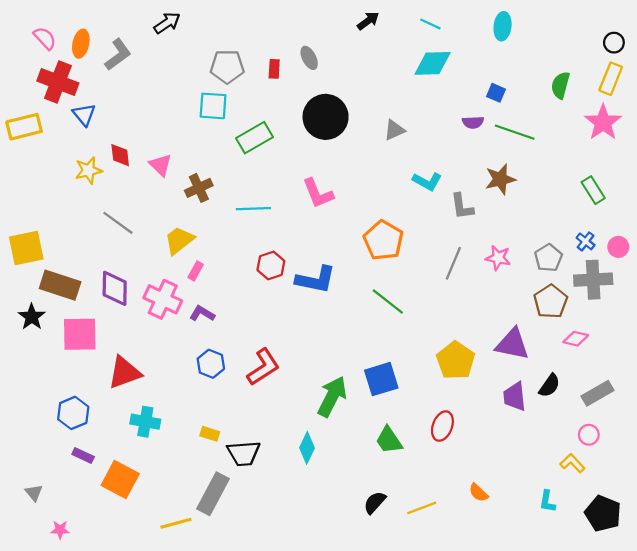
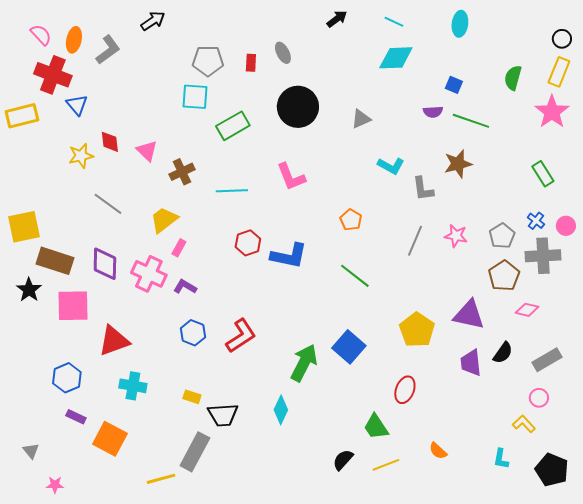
orange pentagon: (383, 240) -> (351, 220), size x0.6
blue square: (381, 379) -> (349, 347), turned -32
green trapezoid: (389, 440) -> (376, 427), moved

